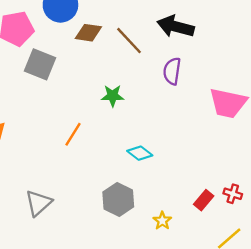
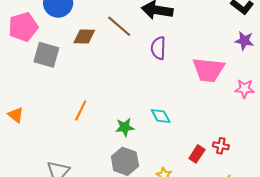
brown diamond: (88, 33) -> (84, 36), moved
green star: (113, 96) -> (125, 127), moved
cyan diamond: (140, 153) -> (161, 116), moved, turned 30

